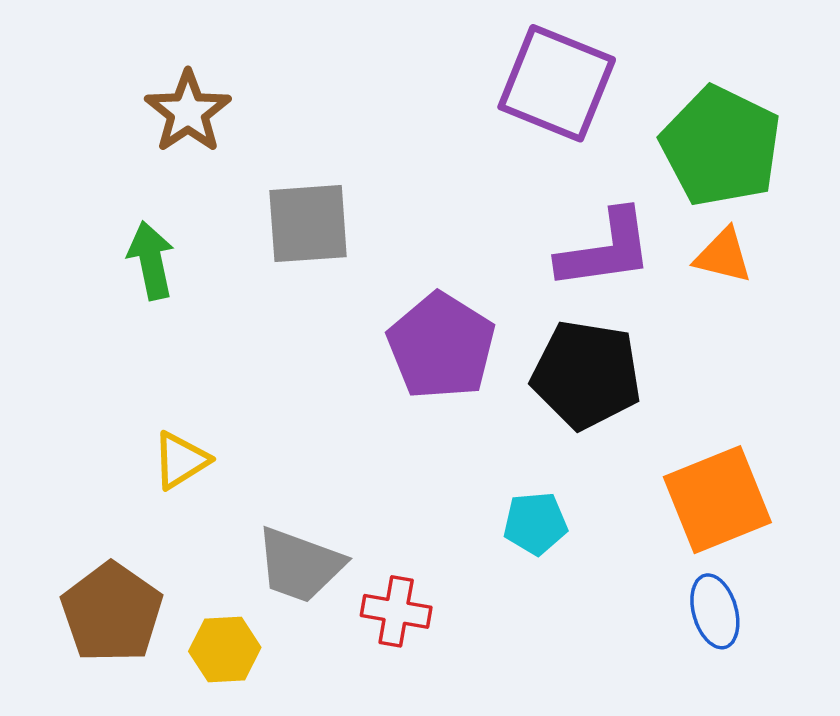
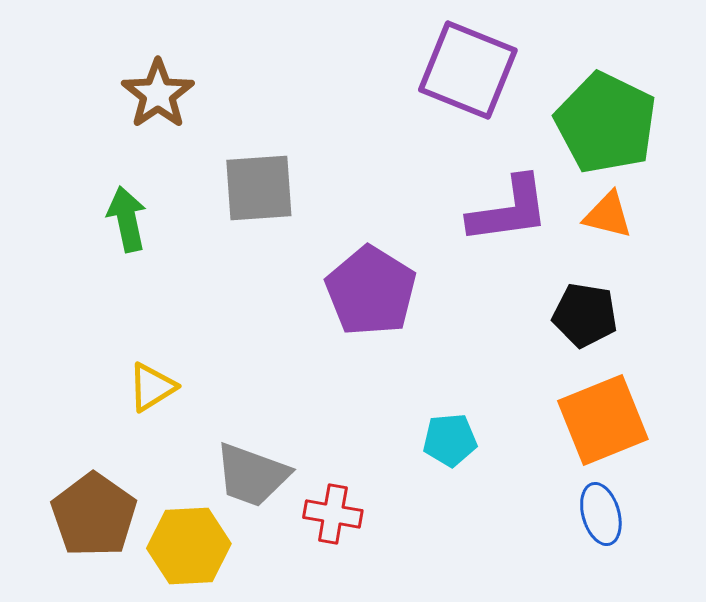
black pentagon: (586, 375) -> (585, 315), moved, size x0.7
yellow hexagon: (225, 649) -> (189, 546), size x1.4

